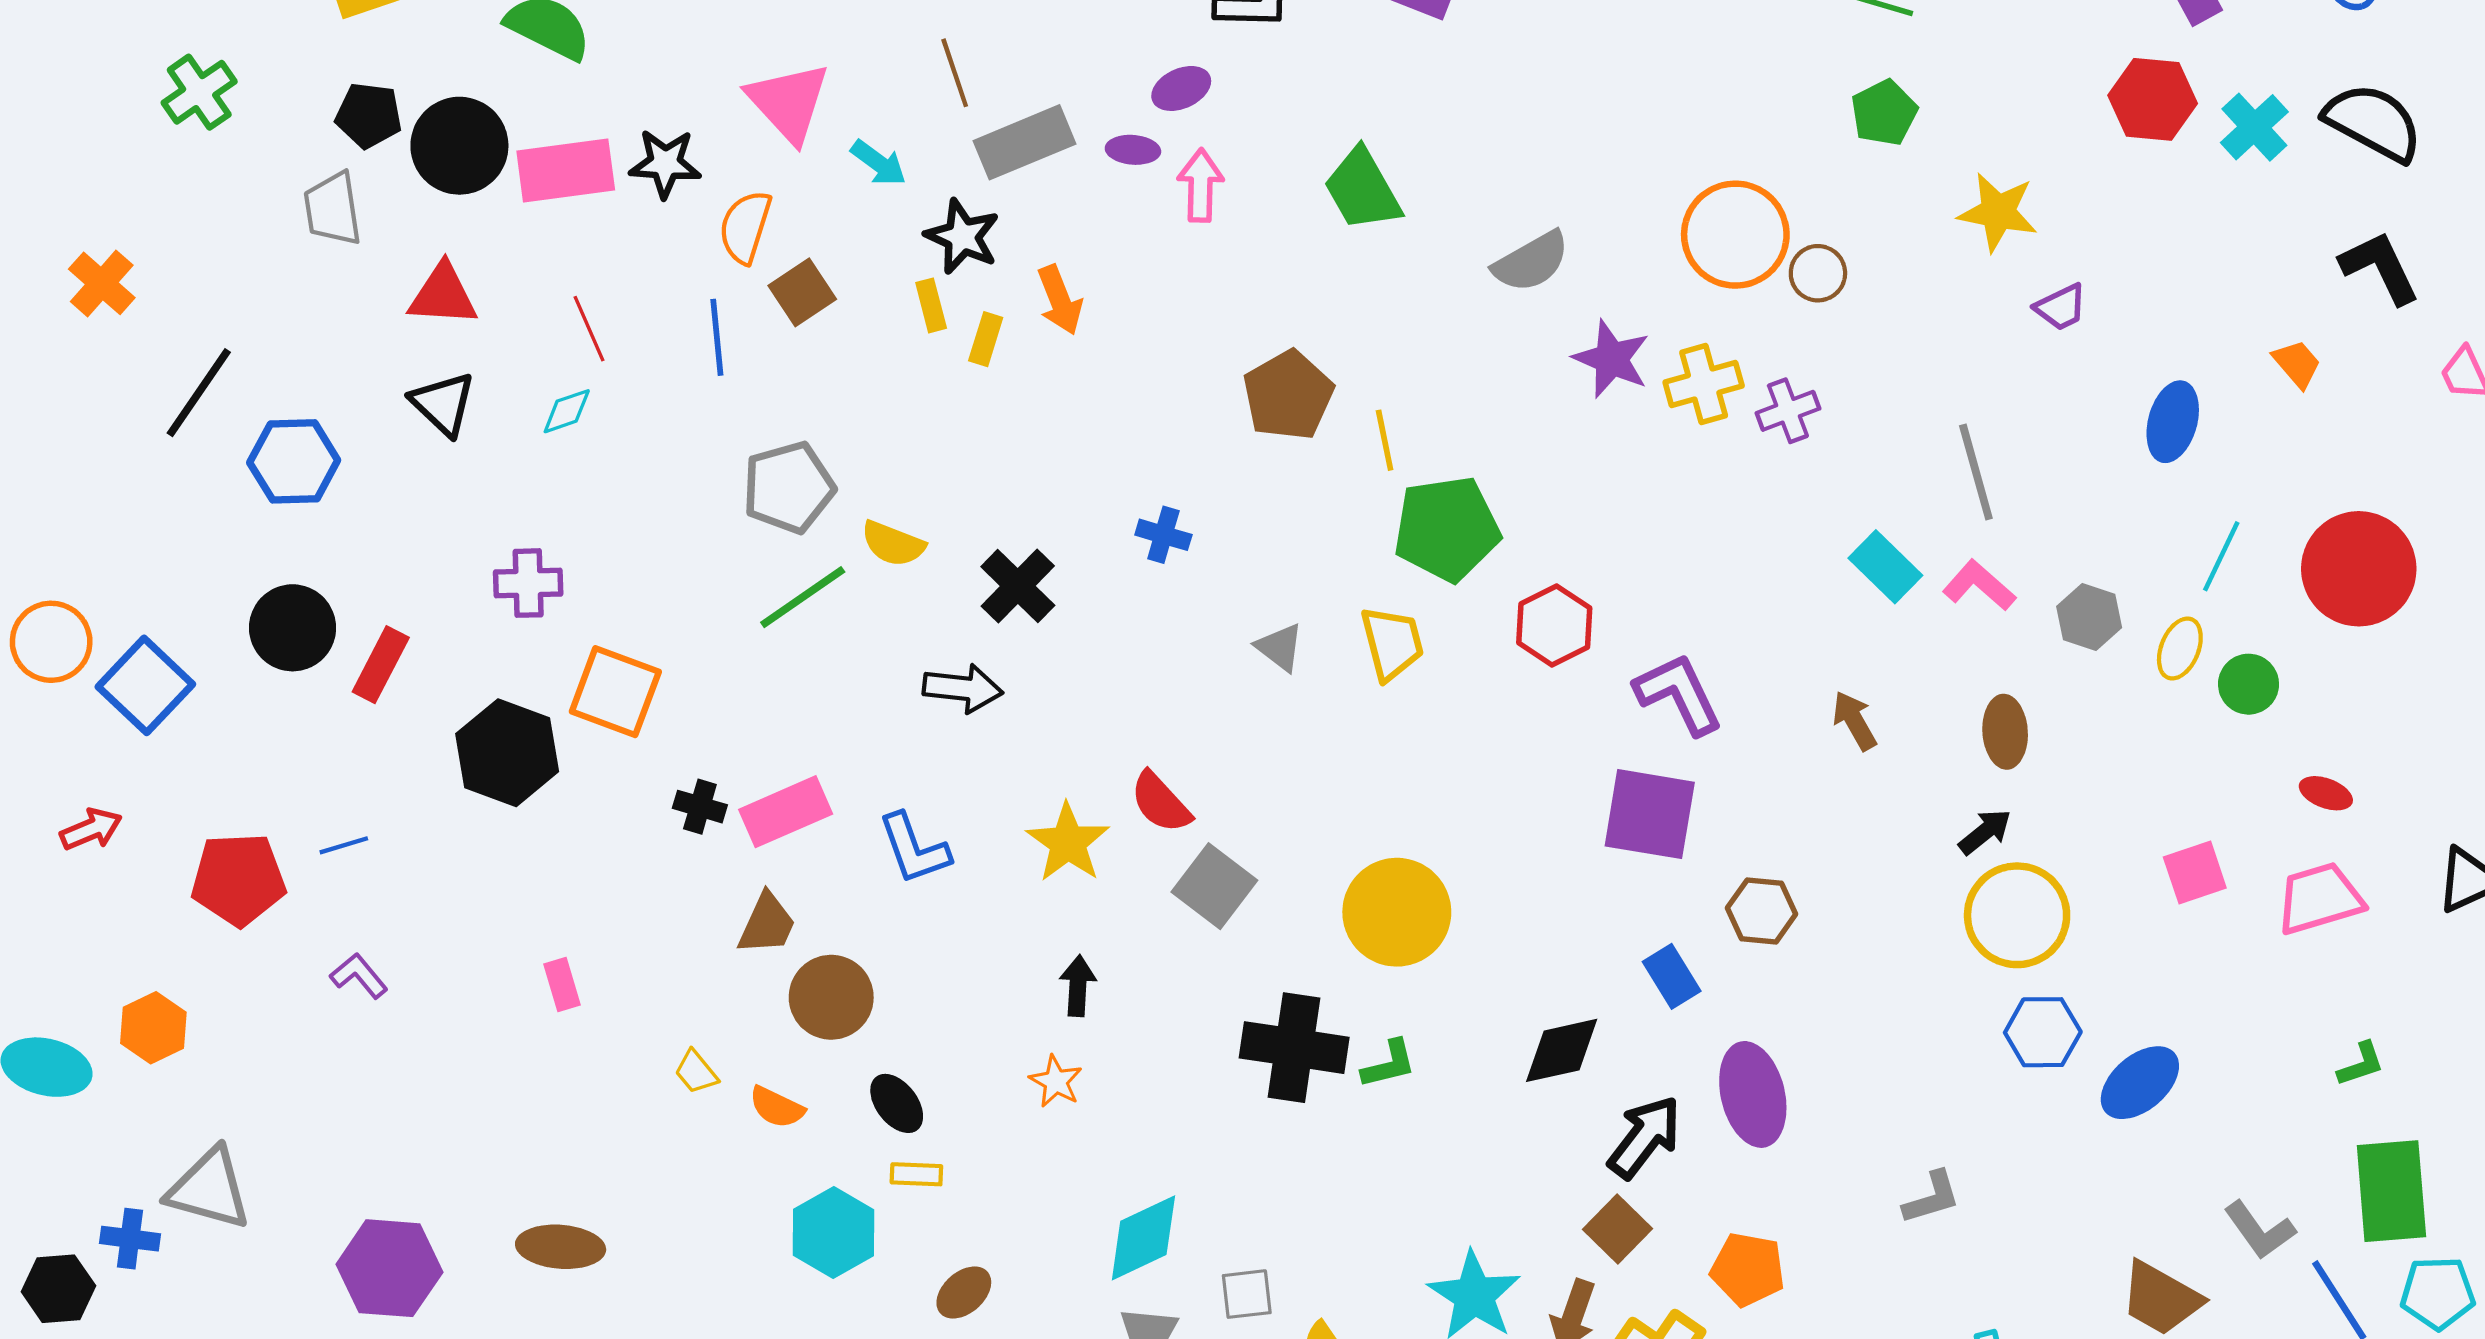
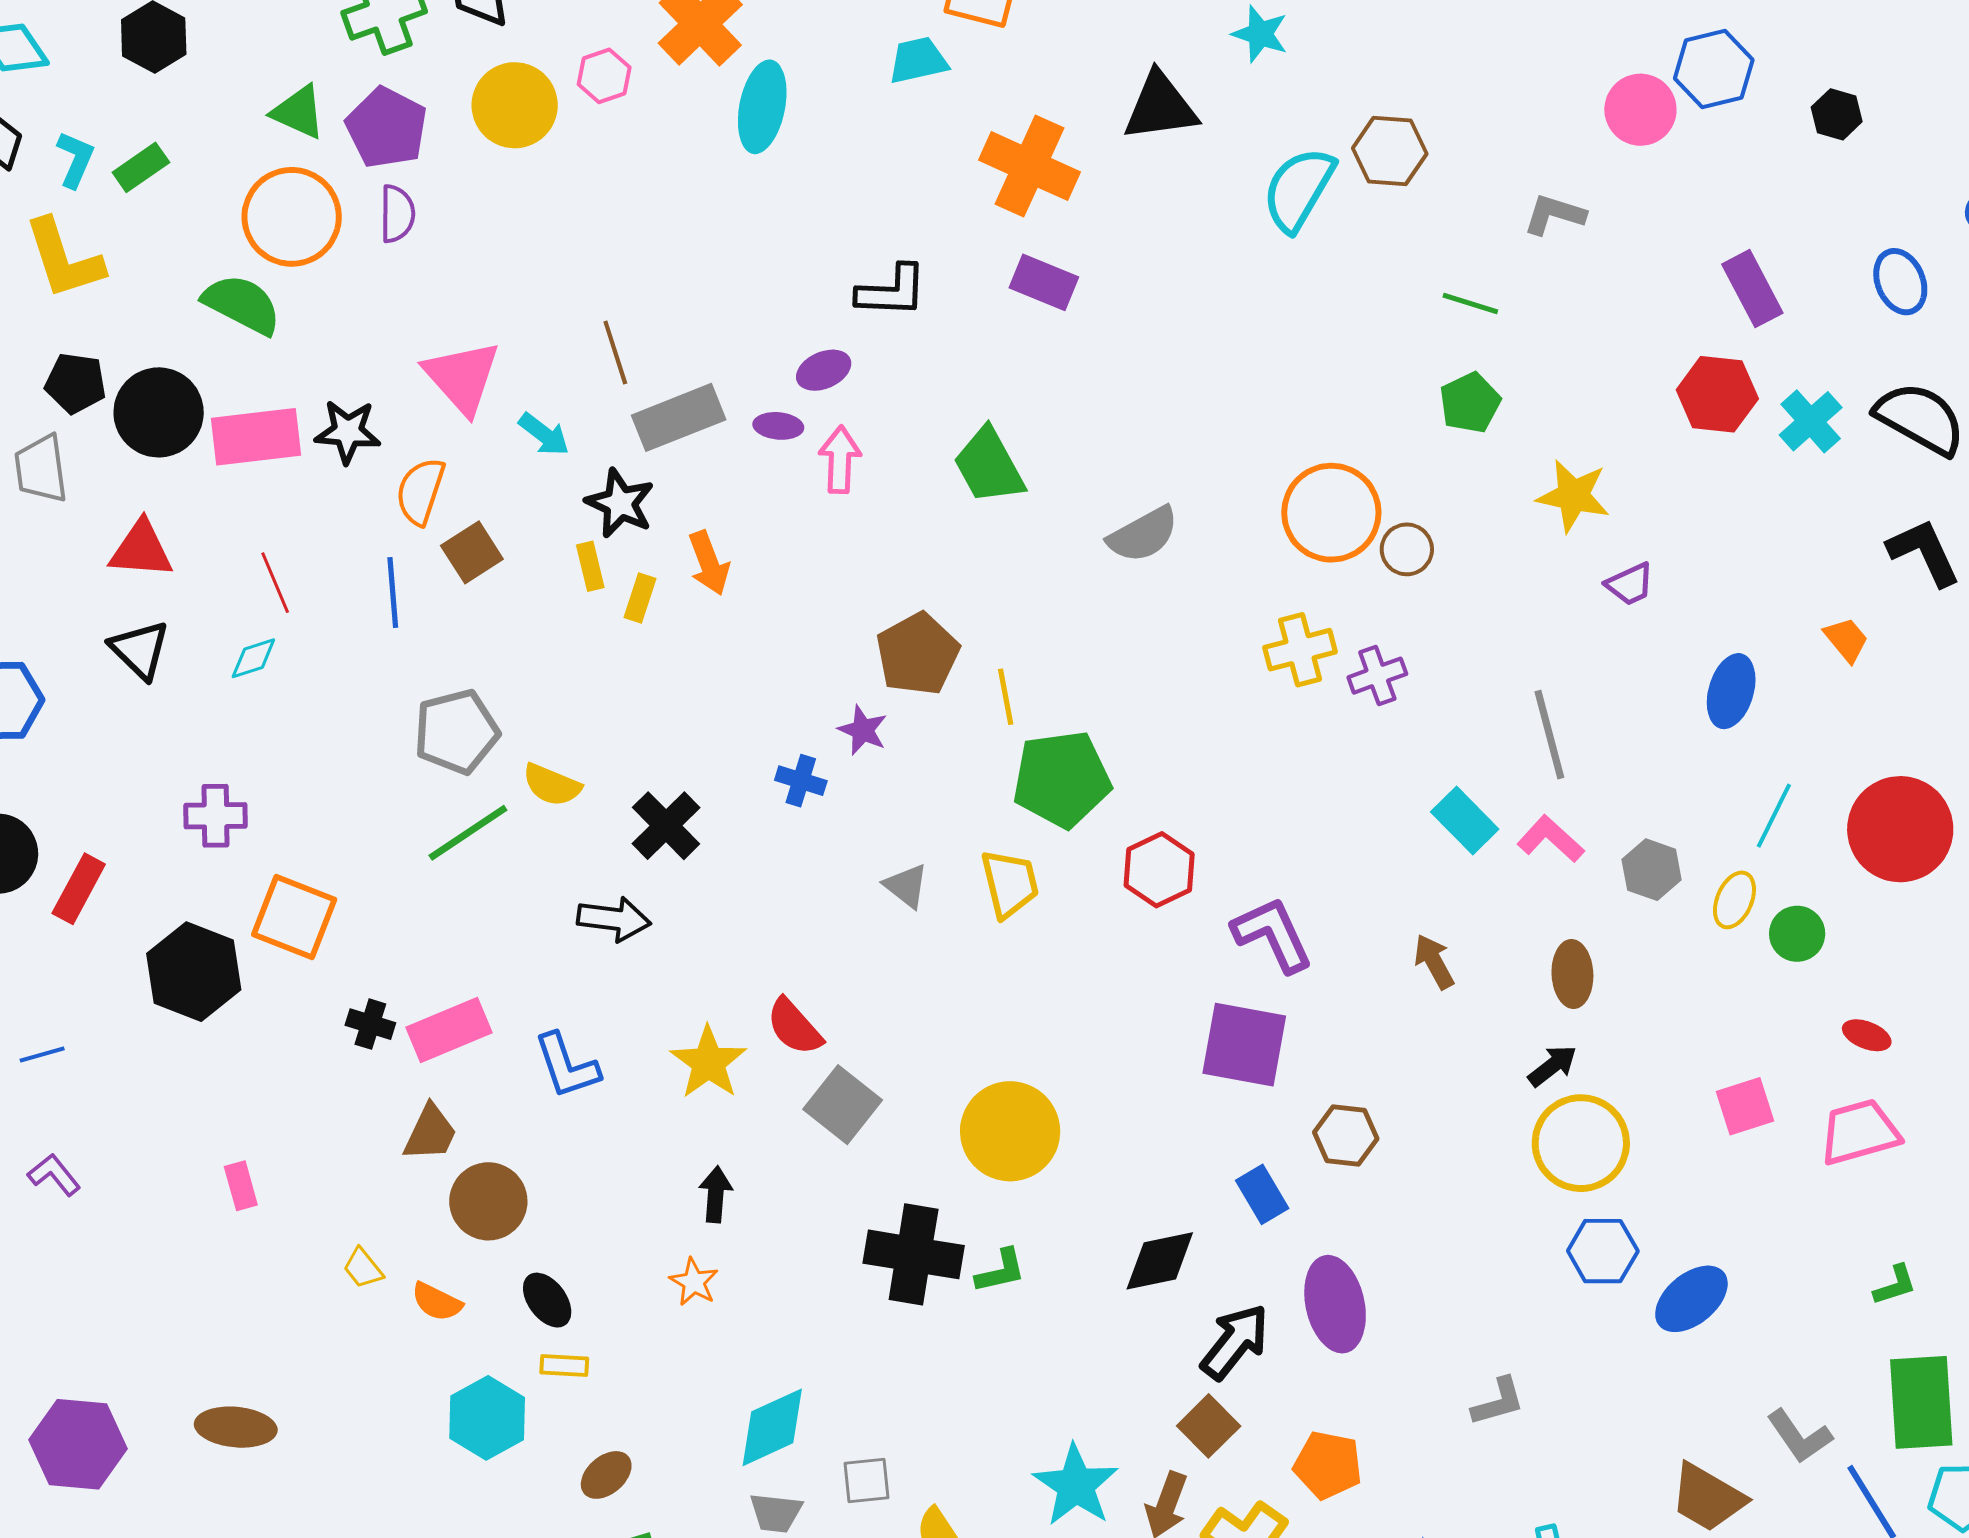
purple star: (1611, 359) -> (863, 730), moved, size x0.7

